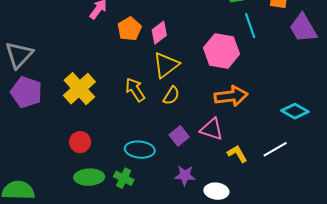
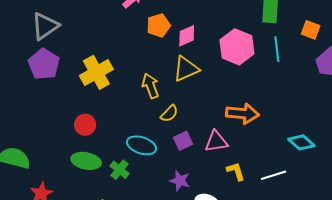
pink hexagon: (221, 51) -> (237, 47), moved
yellow semicircle: (171, 96) -> (169, 114), moved
pink triangle: (212, 129) -> (216, 141), turned -40

